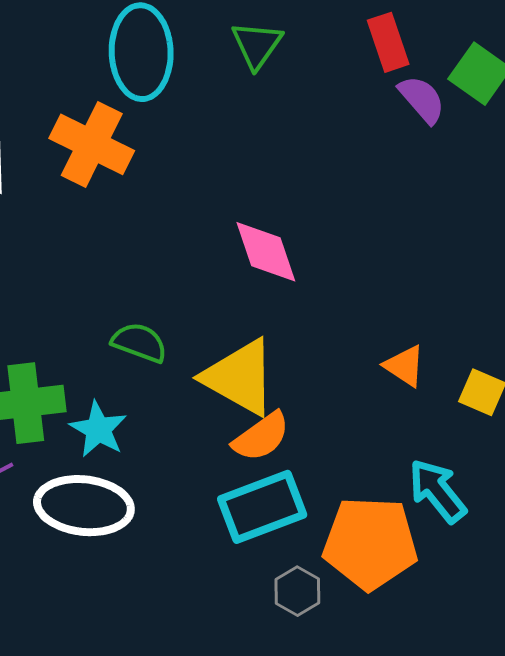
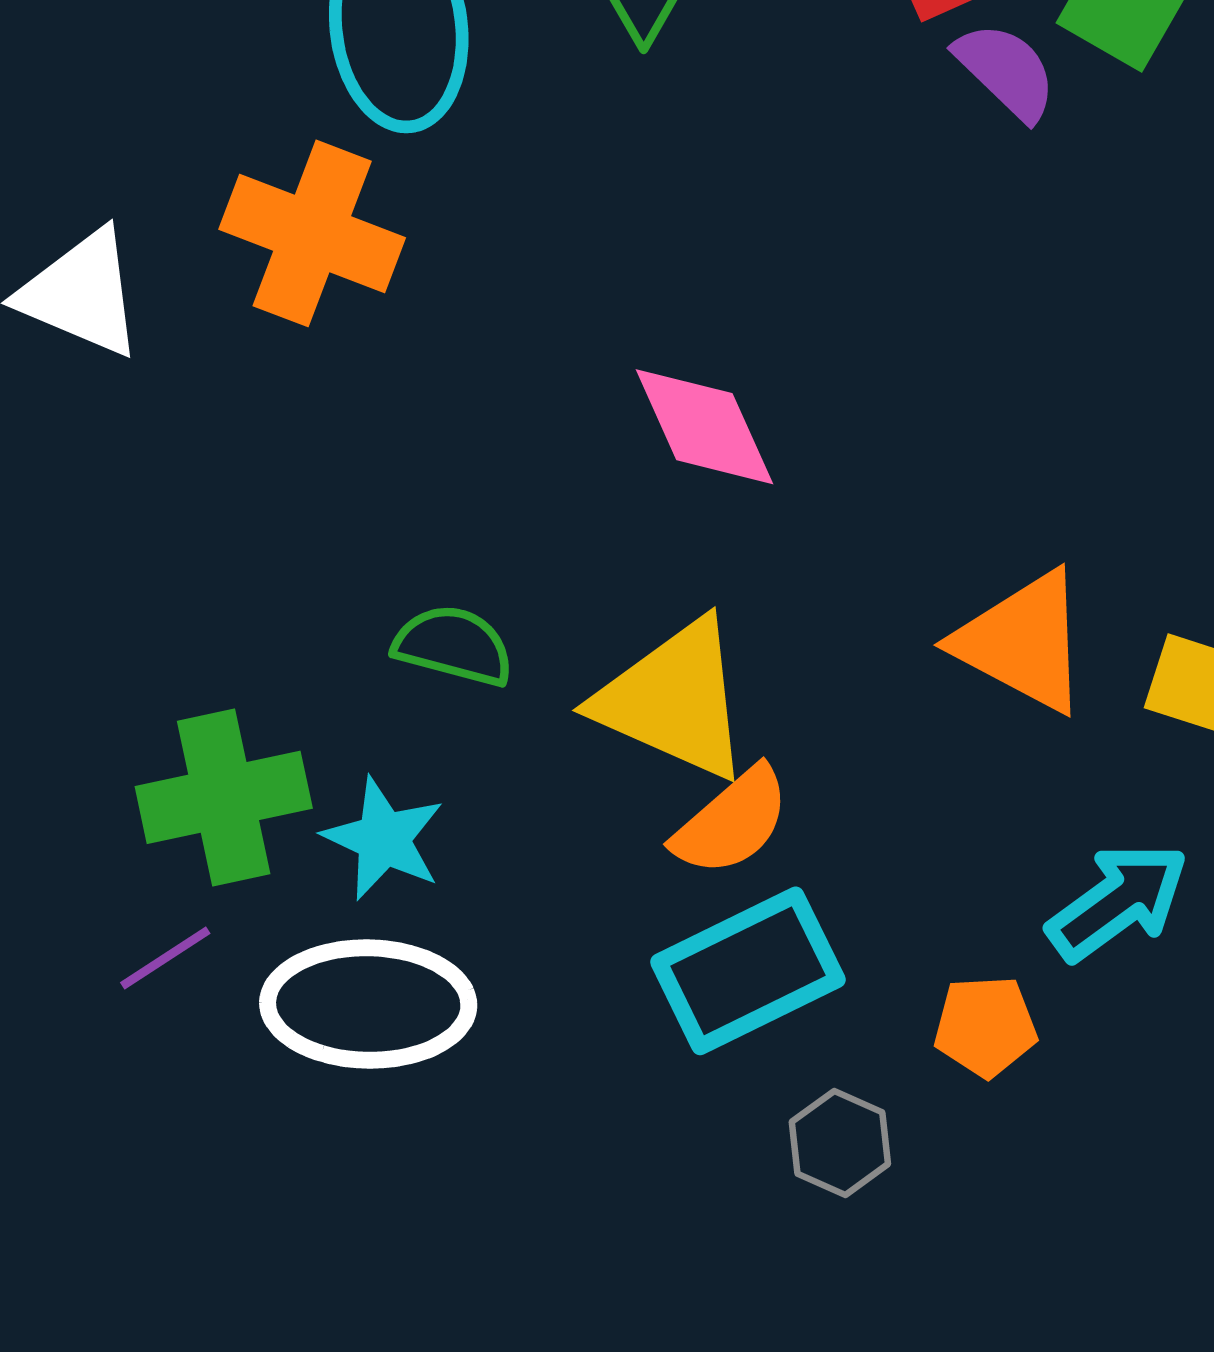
orange triangle: (405, 366) -> (1023, 642), size x1.6
cyan arrow: (437, 491) -> (1118, 902), turned 98
orange pentagon: (370, 543) -> (985, 1026), size x0.5

